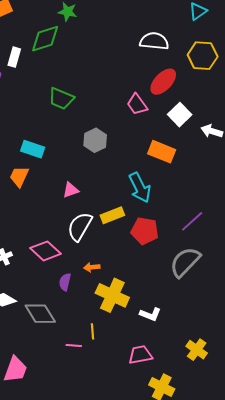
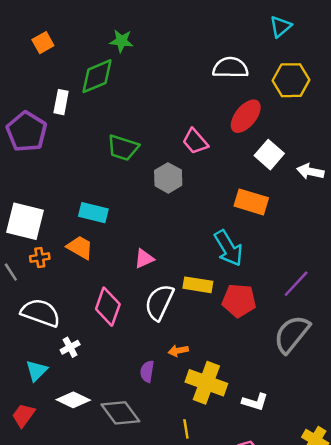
pink trapezoid: (137, 104) -> (195, 141), moved
gray hexagon: (95, 140) -> (168, 178), moved
orange trapezoid: (19, 176) -> (80, 247), turned 100
yellow rectangle: (112, 215) -> (198, 285), turned 35
pink diamond: (45, 251) -> (108, 307), moved, turned 72

